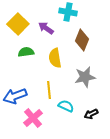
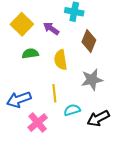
cyan semicircle: (66, 106) -> (72, 110), turned -42
black arrow: (91, 114) -> (98, 118), size x1.5

